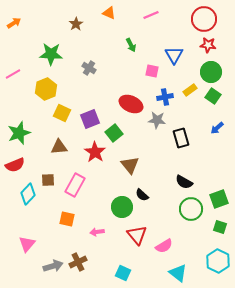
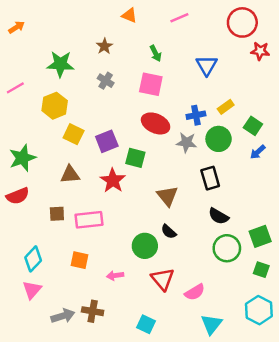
brown star: (76, 24) -> (104, 46), moved
red star: (208, 45) -> (260, 51), moved
pink square: (152, 71) -> (151, 84), moved, size x1.5
green circle: (211, 72) -> (219, 139), moved
green square: (213, 96) -> (253, 126), moved
green square: (114, 133) -> (135, 158), turned -36
black rectangle: (181, 138) -> (210, 178), moved
brown triangle: (130, 165) -> (167, 196), moved
pink rectangle: (75, 185) -> (89, 220), turned 55
cyan diamond: (28, 194) -> (33, 259), moved
brown cross: (78, 262) -> (93, 311), turned 36
cyan triangle: (178, 273) -> (211, 324), turned 30

